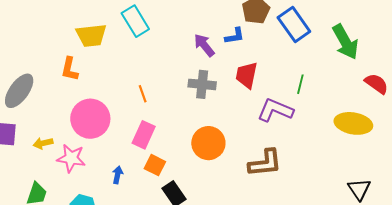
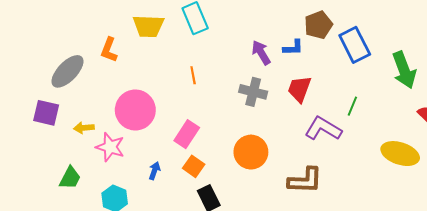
orange L-shape: (70, 69) -> (109, 50), moved
orange line: (143, 94) -> (193, 75), moved

